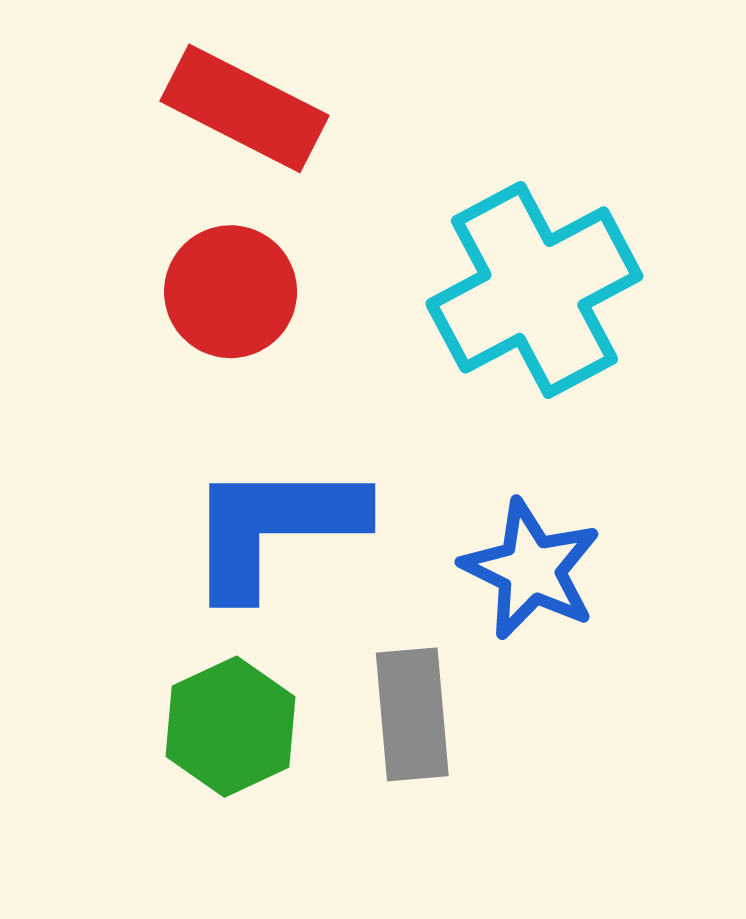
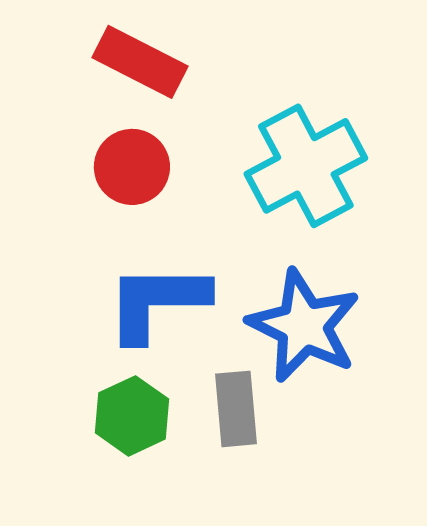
blue star: (531, 569) -> (304, 326), size x1.4

